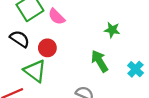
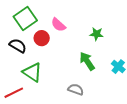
pink semicircle: (57, 17) -> (58, 25), moved
red circle: (47, 48) -> (42, 38), moved

